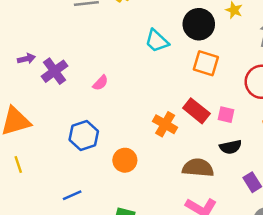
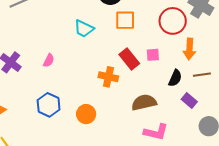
cyan trapezoid: (157, 41) -> (84, 29), moved
red rectangle: (196, 111) -> (129, 59), turned 30
black semicircle: (231, 147) -> (175, 78), moved, turned -36

